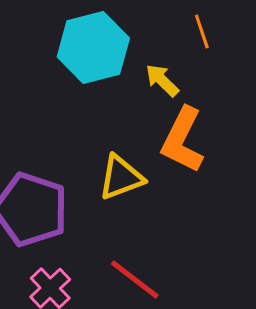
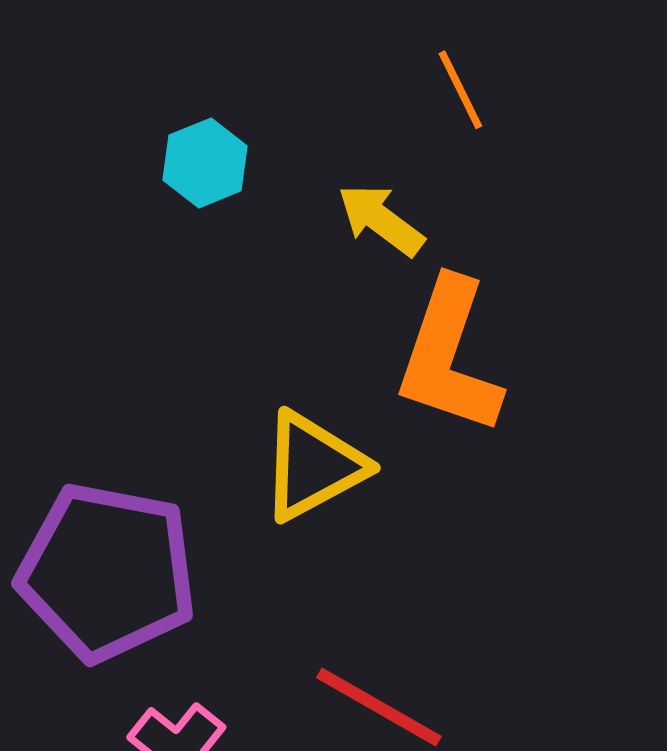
cyan hexagon: (93, 47) -> (205, 163), size x0.5

